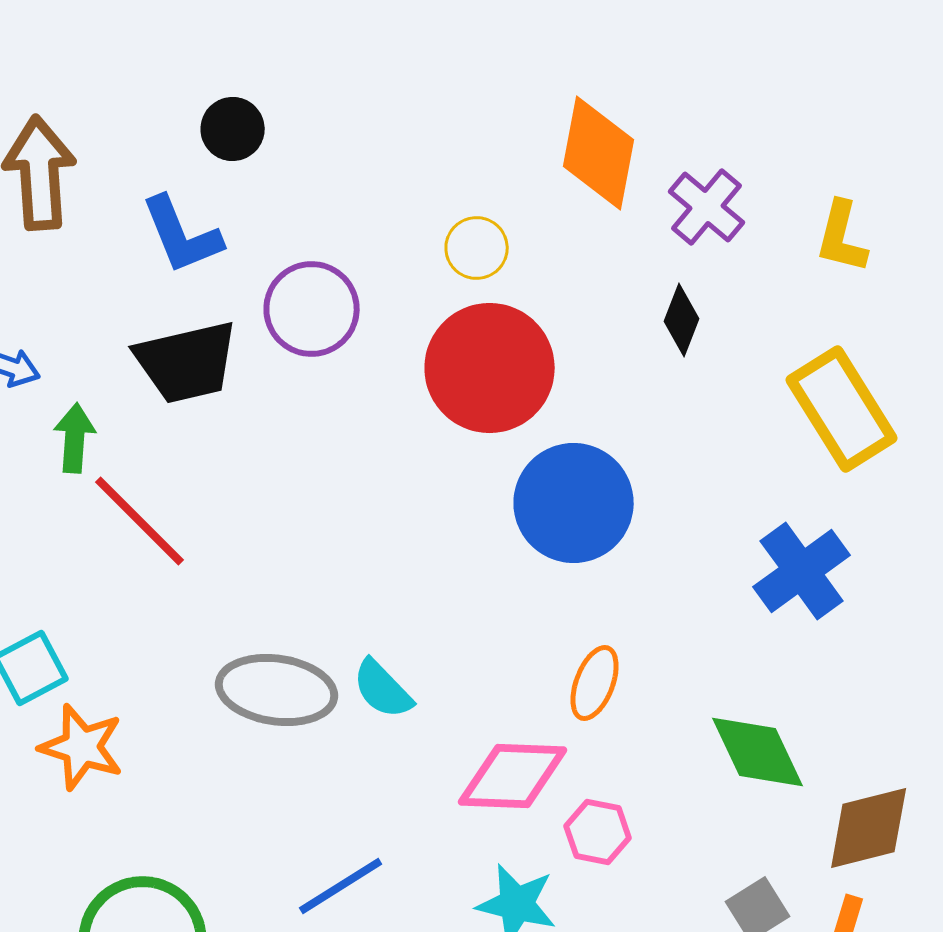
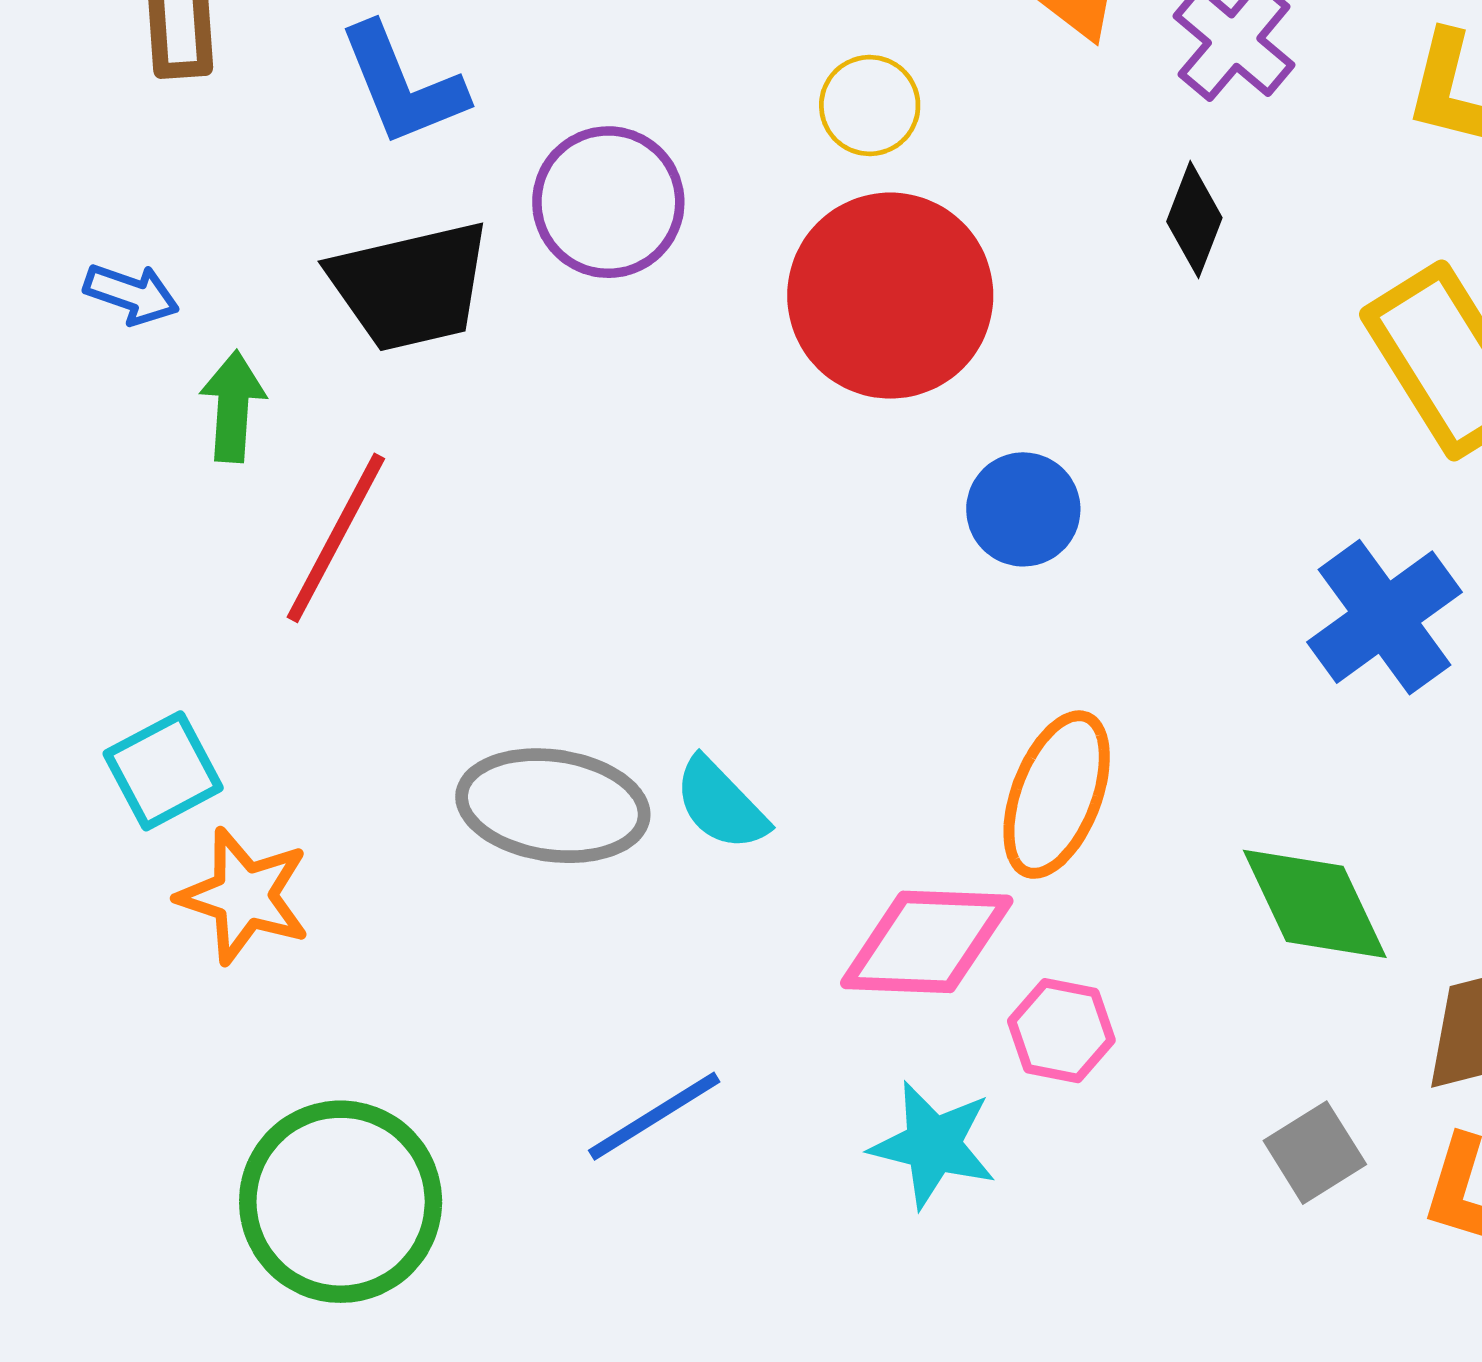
blue circle: (574, 503) -> (1023, 509), size x0.6
red line: (140, 521) -> (336, 538), turned 73
orange ellipse: (595, 683) -> (1057, 795), size x1.4

